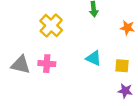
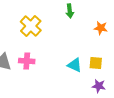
cyan triangle: (94, 58) -> (75, 65), moved

